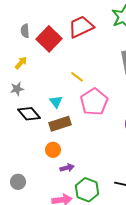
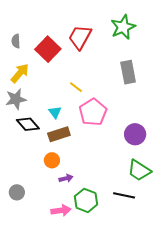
red trapezoid: (81, 27) -> (80, 37), turned -36
gray semicircle: (25, 31) -> (16, 41), moved
yellow arrow: (21, 63) -> (20, 73), size x1.5
gray star: (17, 89) -> (16, 99), size x1.5

